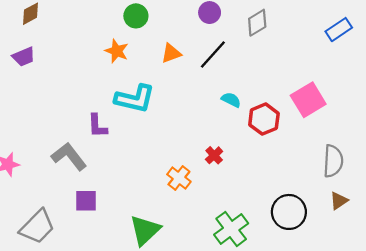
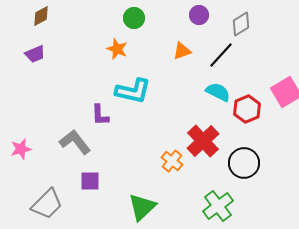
orange triangle: (171, 53) -> (182, 51), moved
black line: (213, 54) -> (221, 55), moved
cyan semicircle: (231, 100) -> (218, 92), size x1.4
red cross: (214, 155) -> (203, 141), size x2.0
black circle: (289, 212) -> (244, 163), moved

